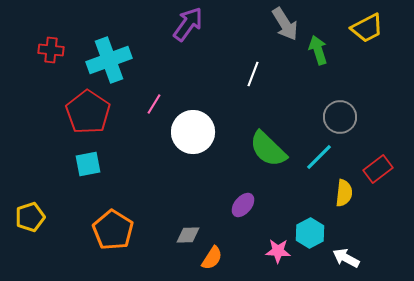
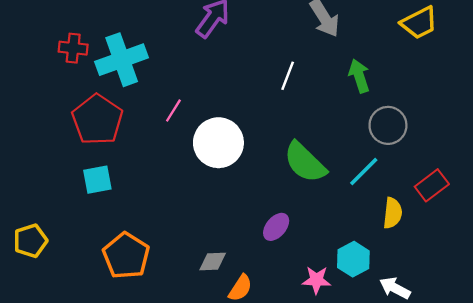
red cross: (51, 50) -> (73, 48), moved
green arrow: (318, 50) -> (359, 76), moved

